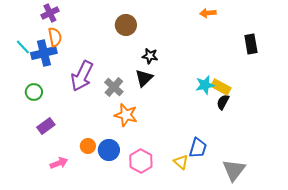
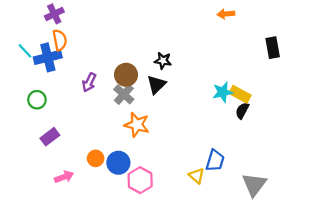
brown circle: (126, 25) -> (126, 75), moved
purple arrow: (82, 76) -> (89, 82), size x0.6
pink hexagon: (141, 161) -> (140, 180), moved

